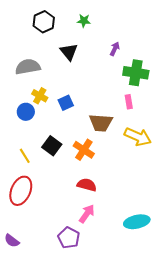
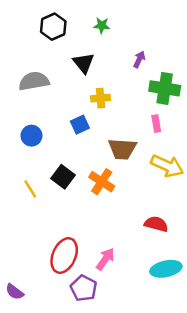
yellow cross: (40, 96) -> (100, 98), moved, turned -35
red semicircle: (87, 185) -> (156, 224), moved
red ellipse: (21, 191) -> (64, 256), moved

